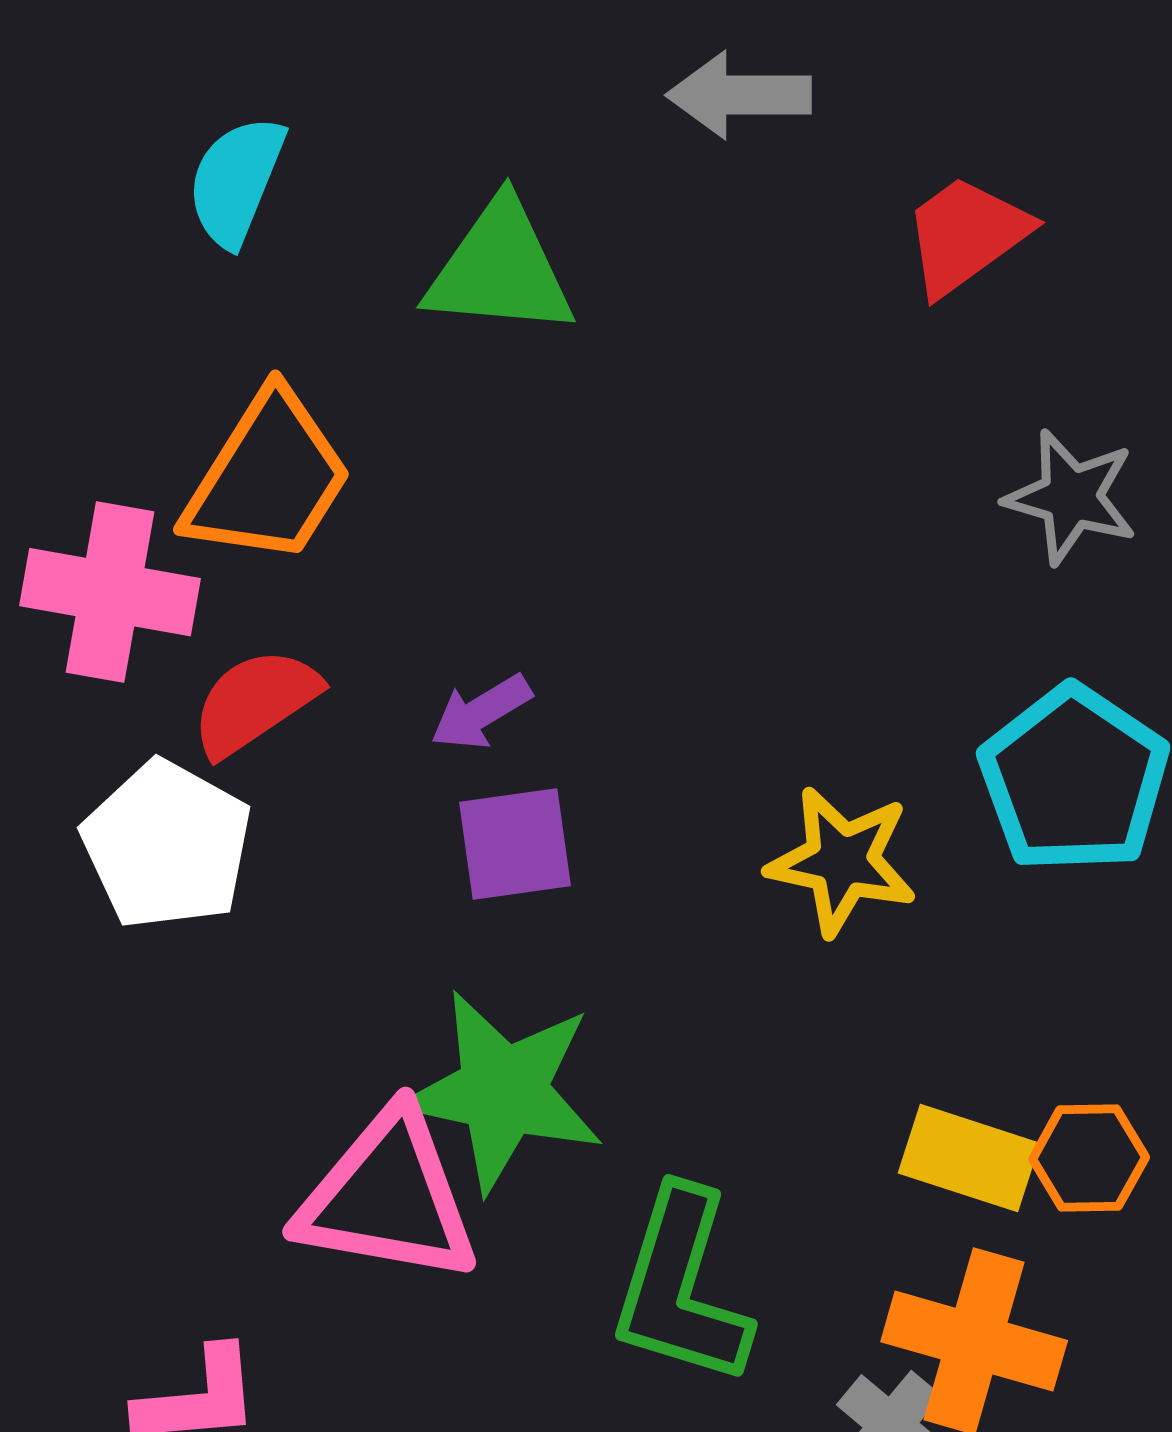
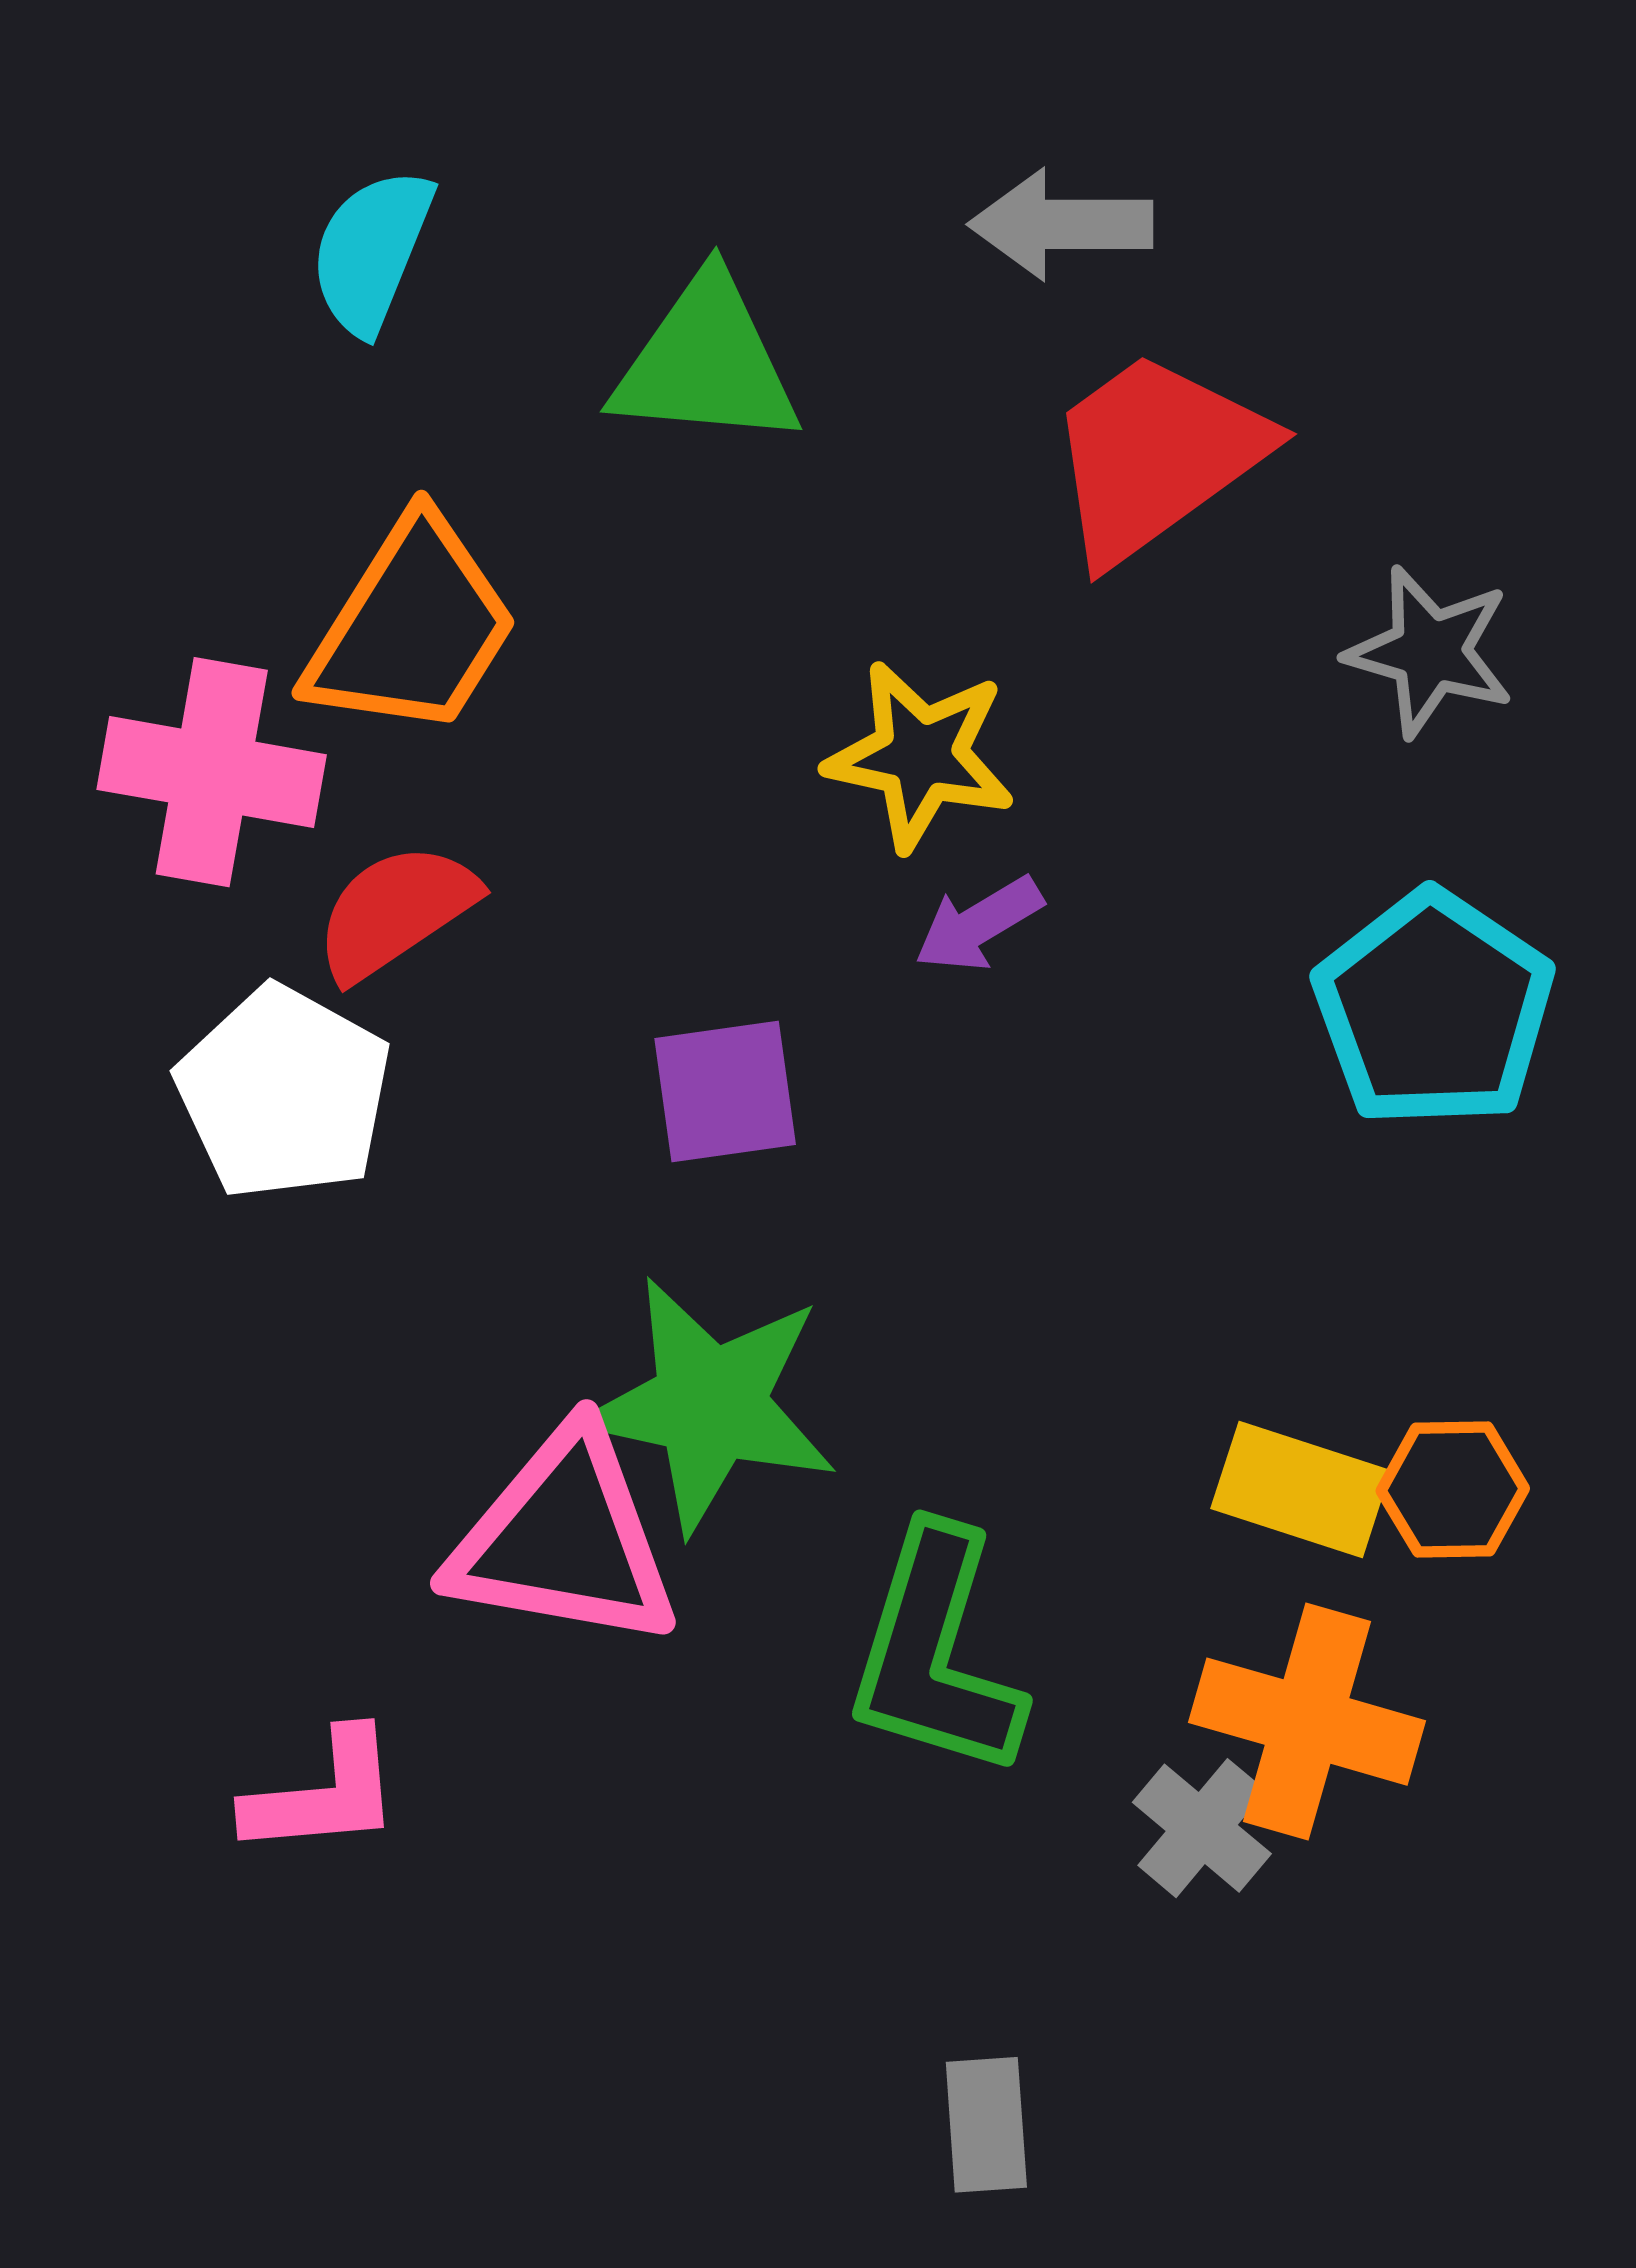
gray arrow: (739, 95) -> (1061, 224), moved
red trapezoid: (966, 235) -> (1156, 456), moved, size x1.4
purple arrow: (481, 712) -> (979, 924), moved
yellow star: (842, 861) -> (920, 756), moved

